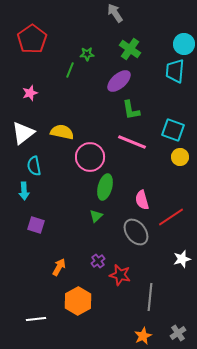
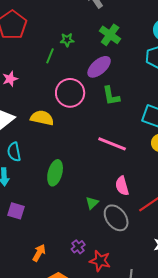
pink line: (132, 142) -> (112, 144), moved
pink circle: (90, 157) -> (70, 93), moved
green ellipse: (105, 187) -> (55, 173), moved
green triangle: (96, 216) -> (92, 203), moved

